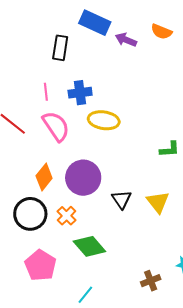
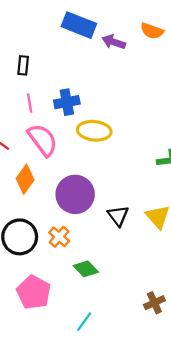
black rectangle: (60, 48) -> (23, 65), moved, size x0.7
orange diamond: (44, 177) -> (25, 179), moved
green diamond: (89, 246) -> (86, 269), size x0.7

